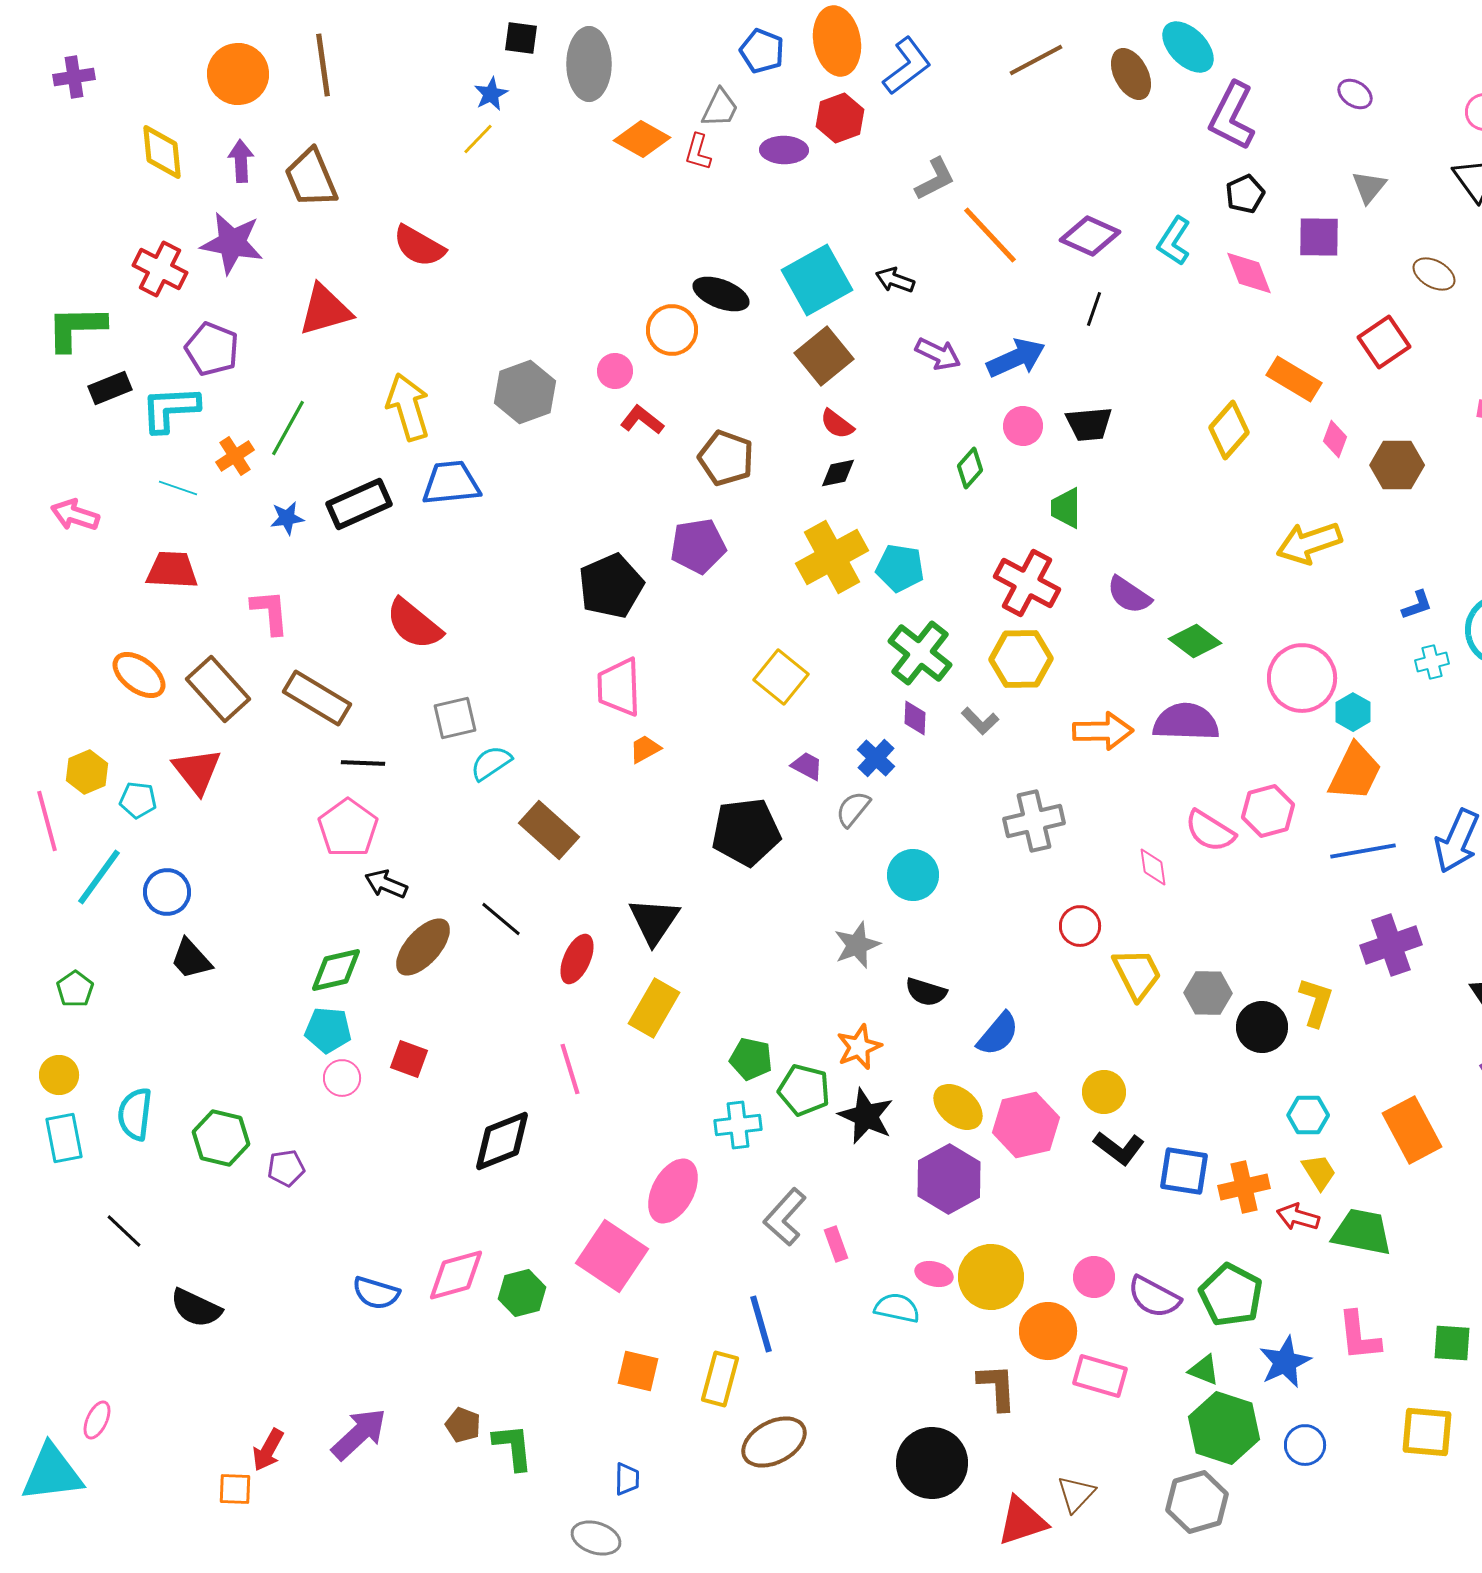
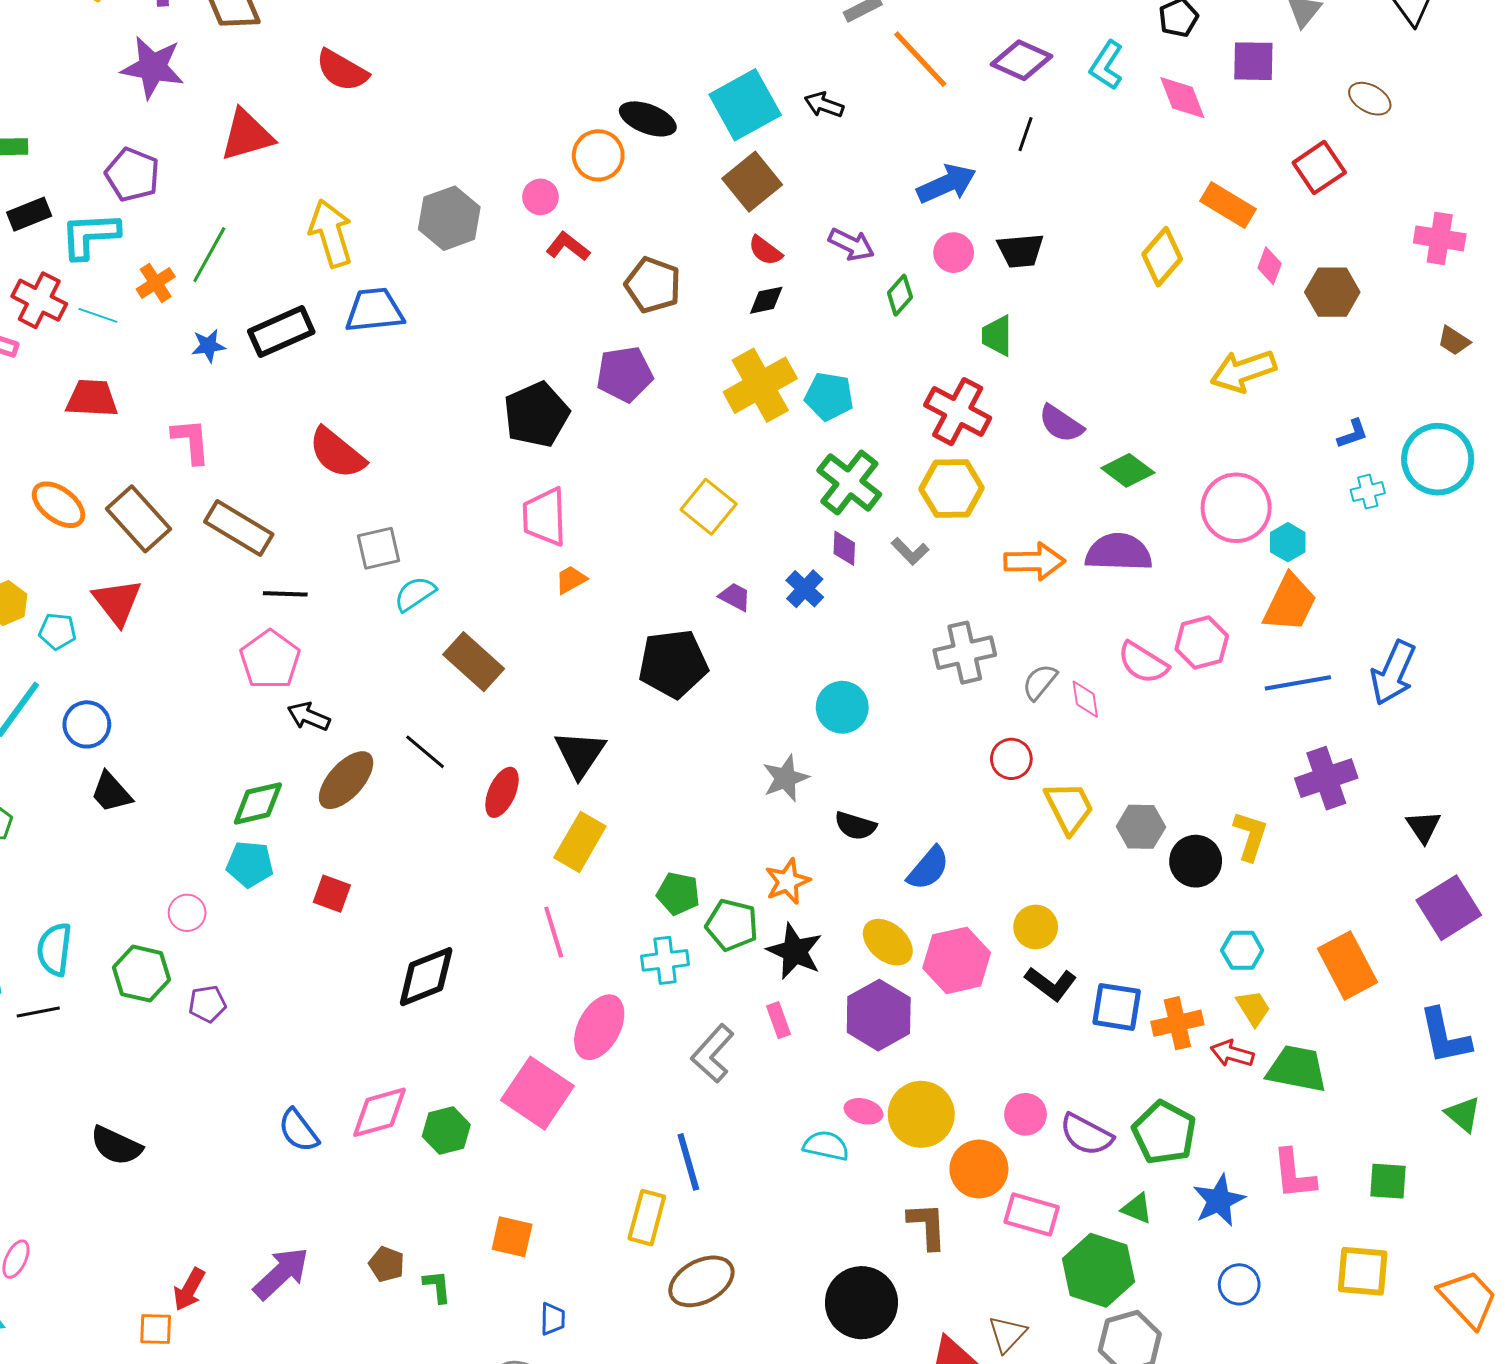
red cross: (160, 269) -> (39, 300), moved
purple arrow: (938, 354) -> (851, 244), moved
gray semicircle: (853, 809) -> (1040, 682), moved
pink line: (570, 1069) -> (554, 932), moved
pink circle: (342, 1078) -> (187, 913), moved
black line: (124, 1231) -> (38, 1012), moved, turned -54
pink rectangle: (836, 1244) -> (778, 1020), moved
blue semicircle: (376, 1293) -> (298, 1131), turned 36
orange square: (638, 1371) -> (512, 1237), moved
green hexagon: (1224, 1428) -> (1098, 1270), moved
green L-shape: (513, 1447) -> (437, 1286), size x0.7

